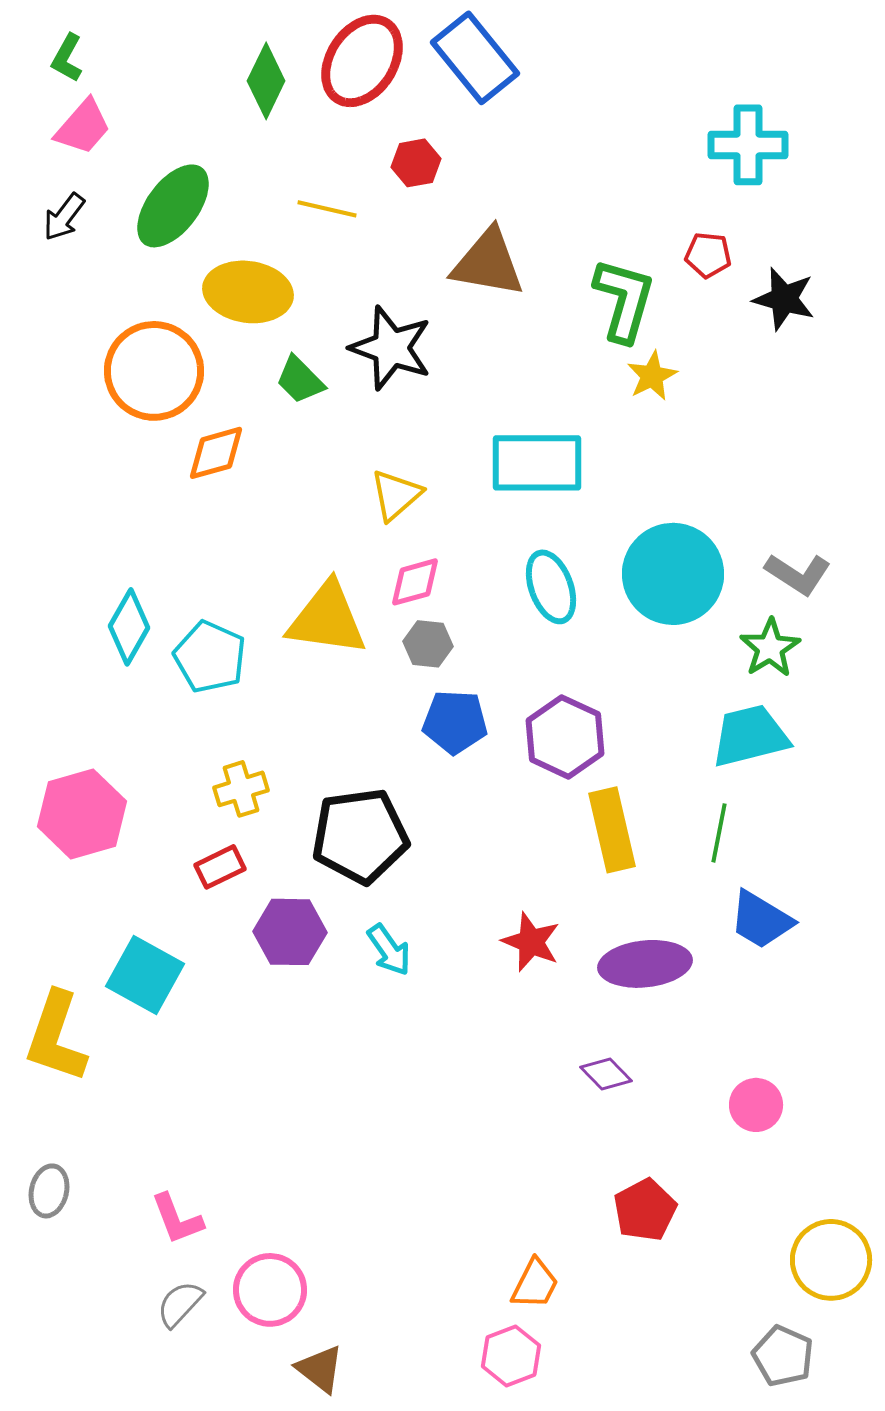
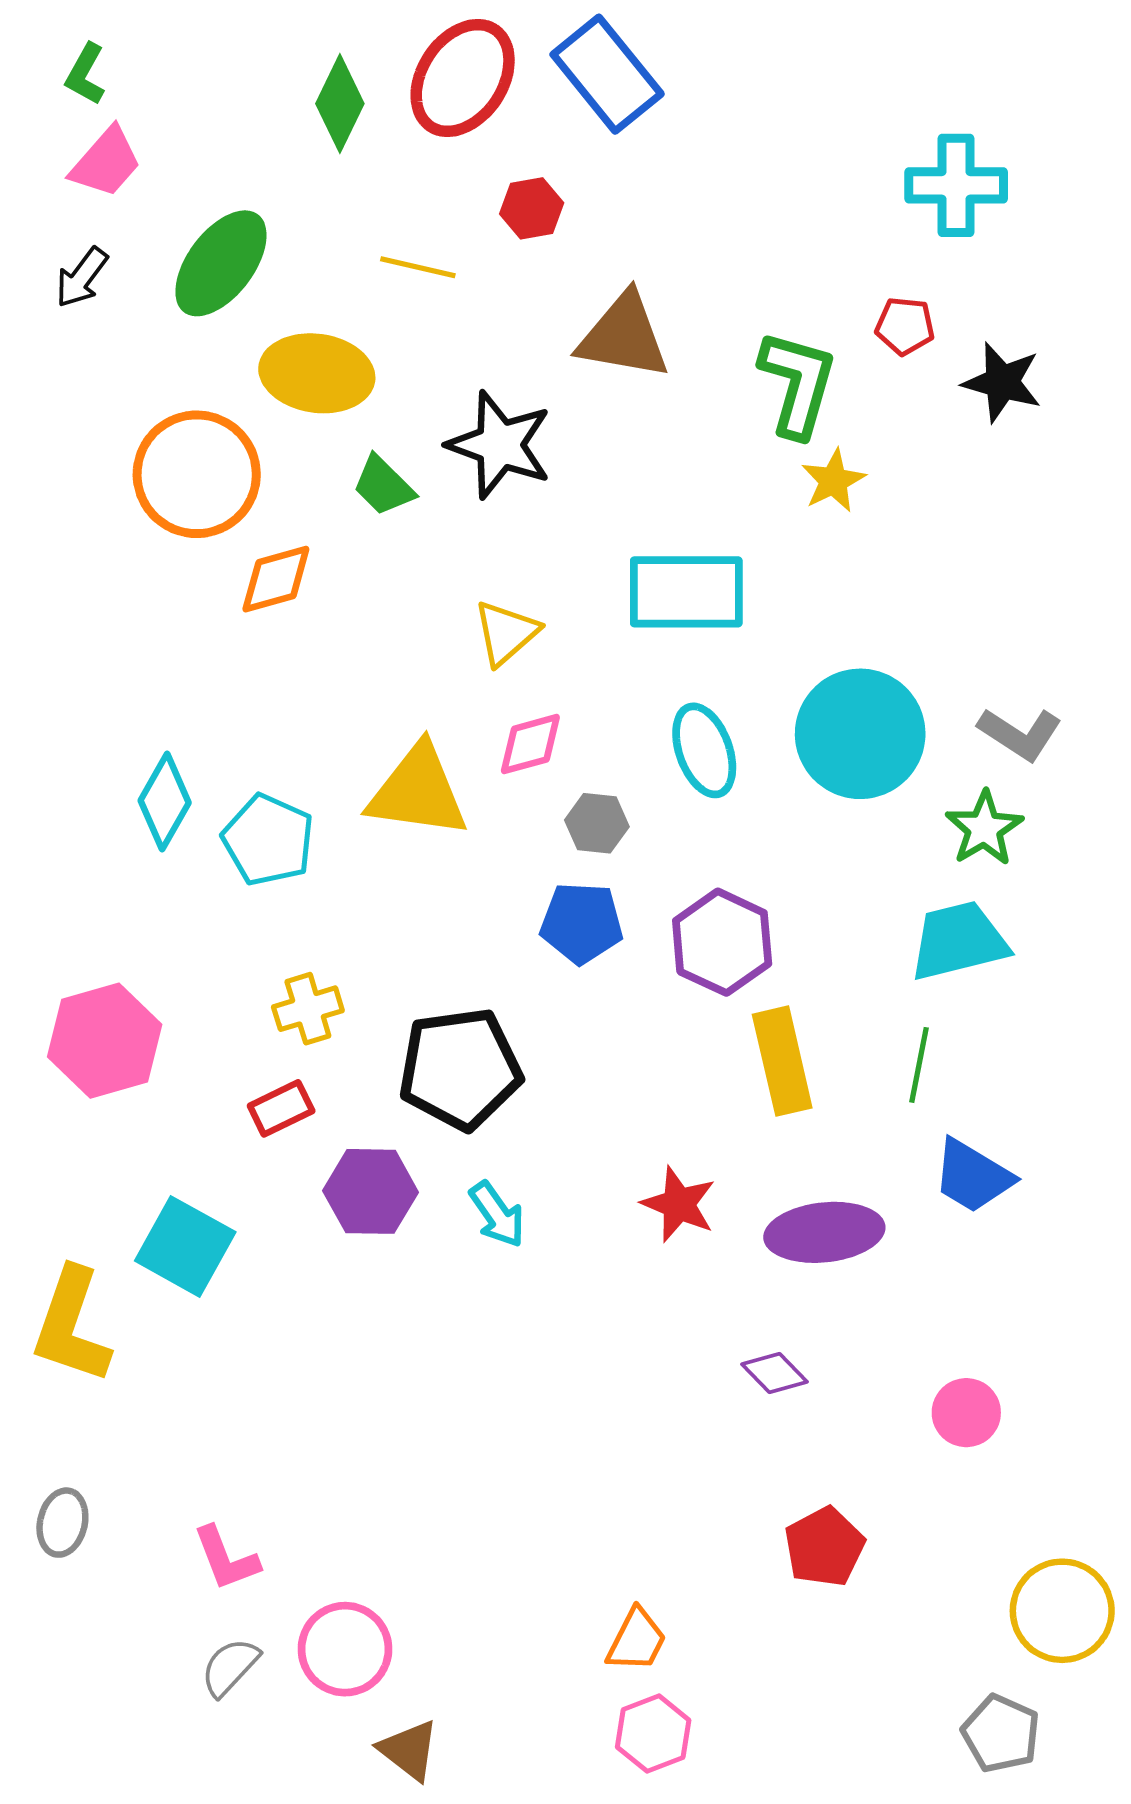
gray hexagon: (428, 644) -> (597, 823), moved
orange trapezoid: (535, 1284) -> (636, 1640), moved

